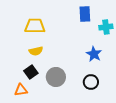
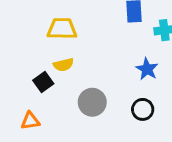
black square: (31, 72) -> (43, 82), moved
orange triangle: (21, 90) -> (30, 121), moved

